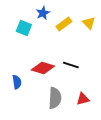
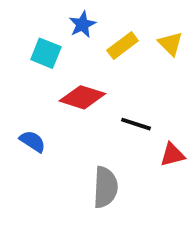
red diamond: (43, 68) -> (82, 97), moved
blue semicircle: (17, 82) -> (33, 141), moved, turned -48
red triangle: (83, 99) -> (172, 155), moved

